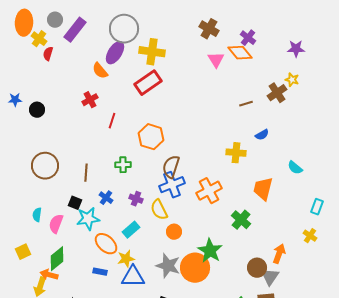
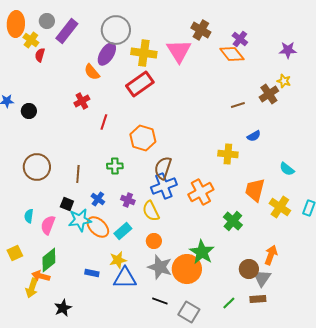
pink triangle: (216, 60) -> (179, 51), moved, size x1.5
orange circle: (174, 232) -> (154, 241), moved
yellow cross: (310, 236) -> (280, 207), moved, size x1.5
orange ellipse: (106, 244) -> (98, 227), moved

